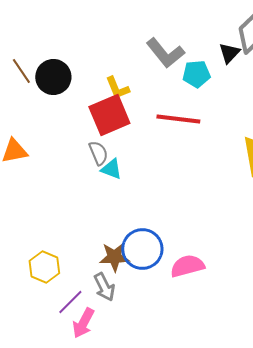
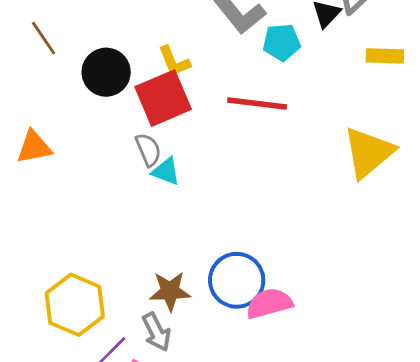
black circle: (53, 77) -> (106, 72), moved
blue circle: (142, 249) -> (237, 280), moved
yellow hexagon: (44, 267) -> (75, 305), size x1.4

